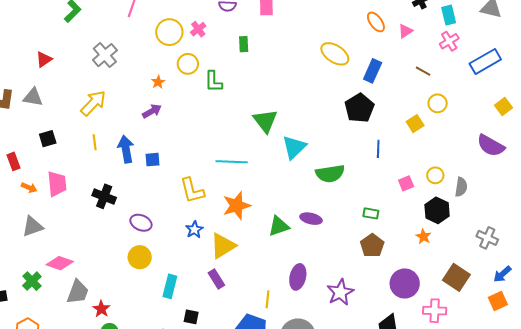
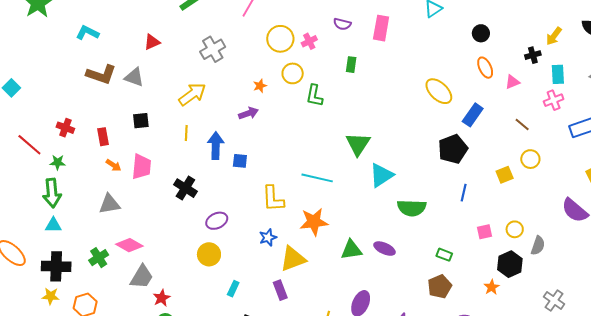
purple ellipse: (141, 223) -> (217, 221), turned -60
cyan rectangle: (170, 286) -> (233, 289), size x0.7

